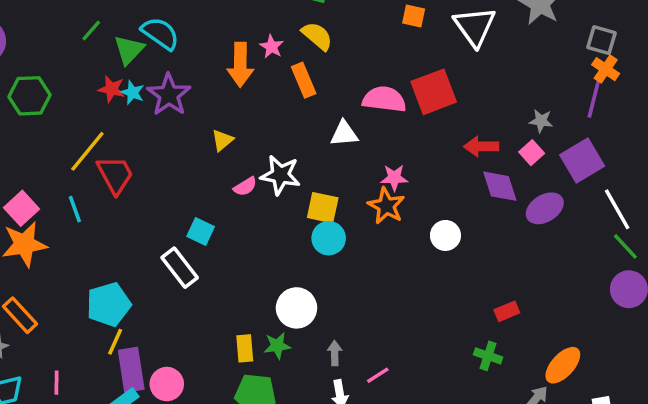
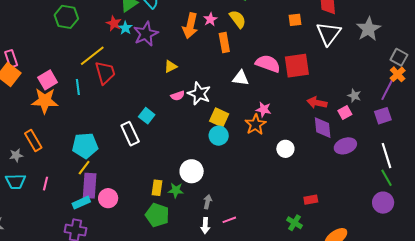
orange square: (414, 16) -> (295, 20), turned -32
purple square: (582, 161) -> (383, 116), moved, size x0.7

